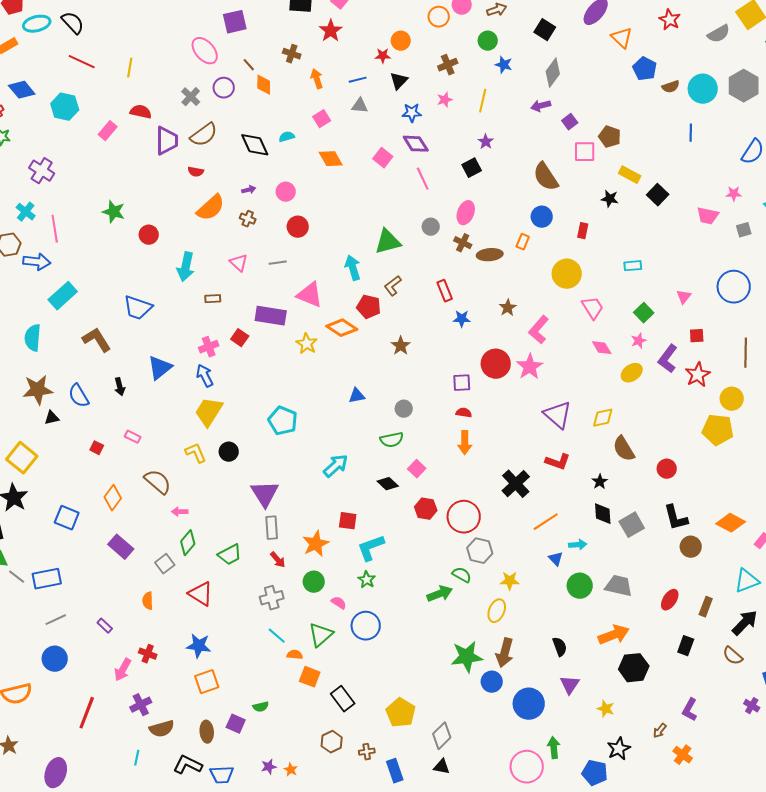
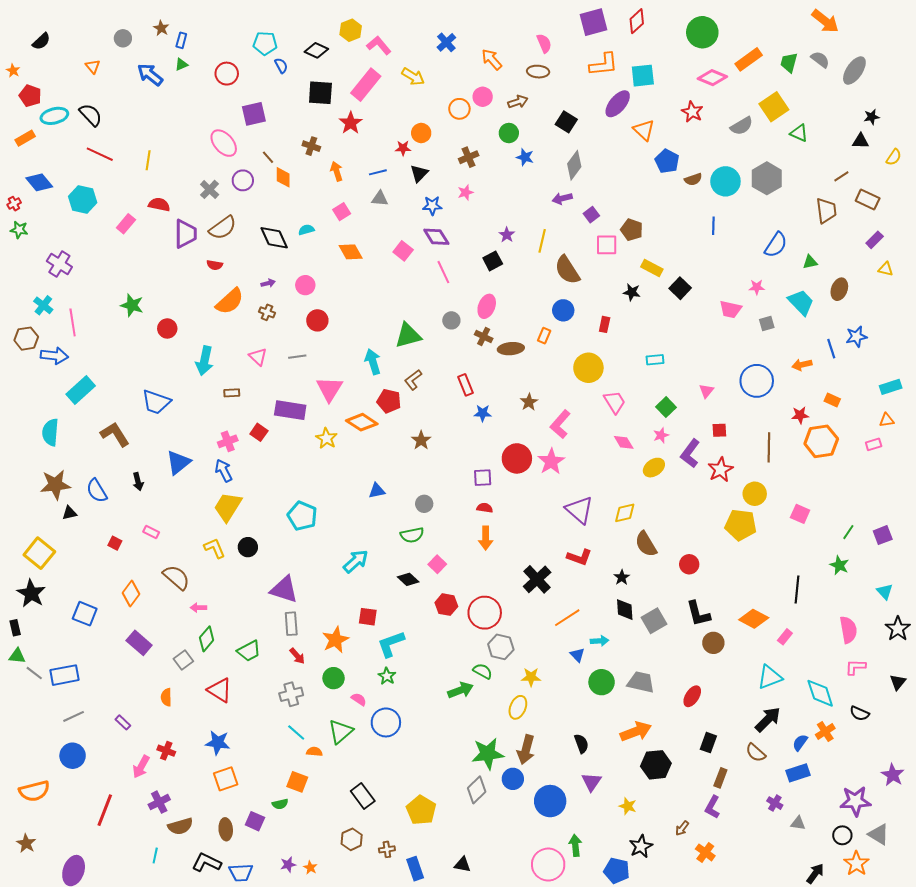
yellow line: (483, 101) -> (542, 241), moved
pink triangle: (310, 295) -> (329, 389), turned 40
purple triangle: (265, 494) -> (284, 589), turned -40
brown rectangle: (706, 607) -> (720, 778), moved
orange square: (310, 677) -> (297, 782), moved
gray diamond: (442, 736) -> (477, 790), moved

